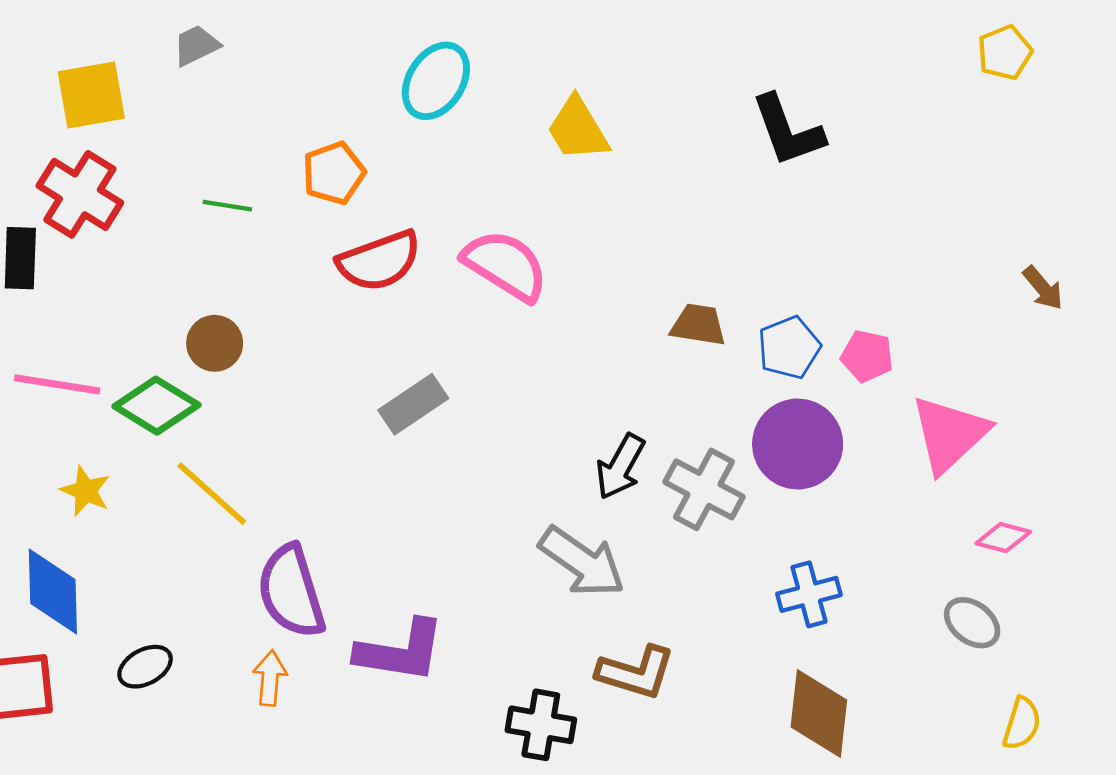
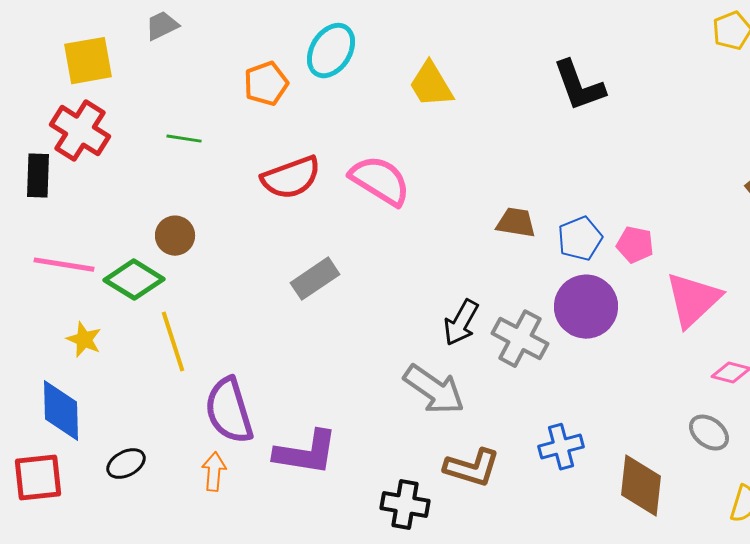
orange pentagon: (334, 173) -> (266, 84), moved
yellow line: (212, 494) -> (173, 342), turned 30
blue cross: (809, 594) -> (561, 447), moved
brown diamond: (819, 713) -> (641, 486), moved

